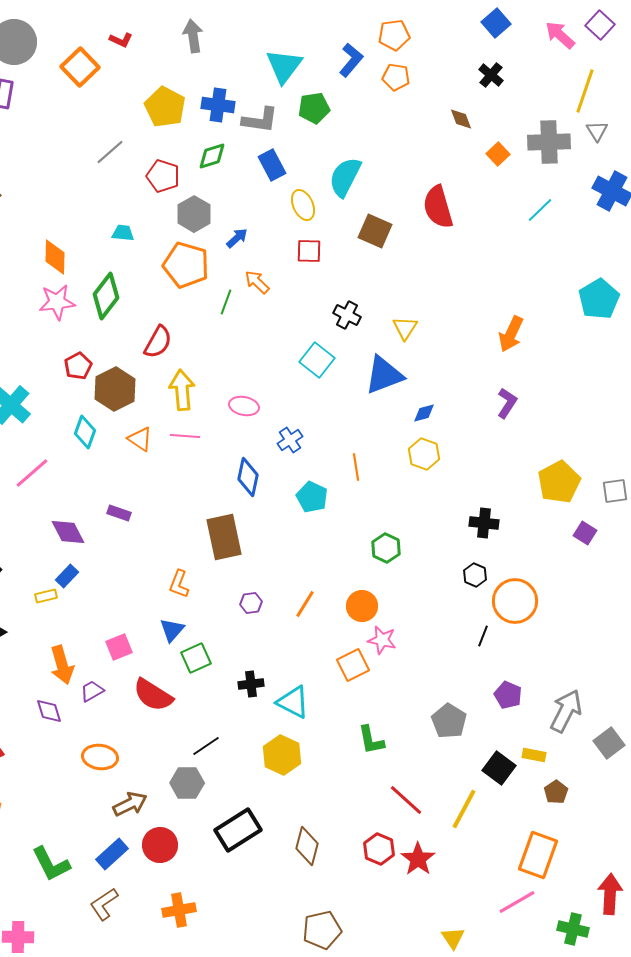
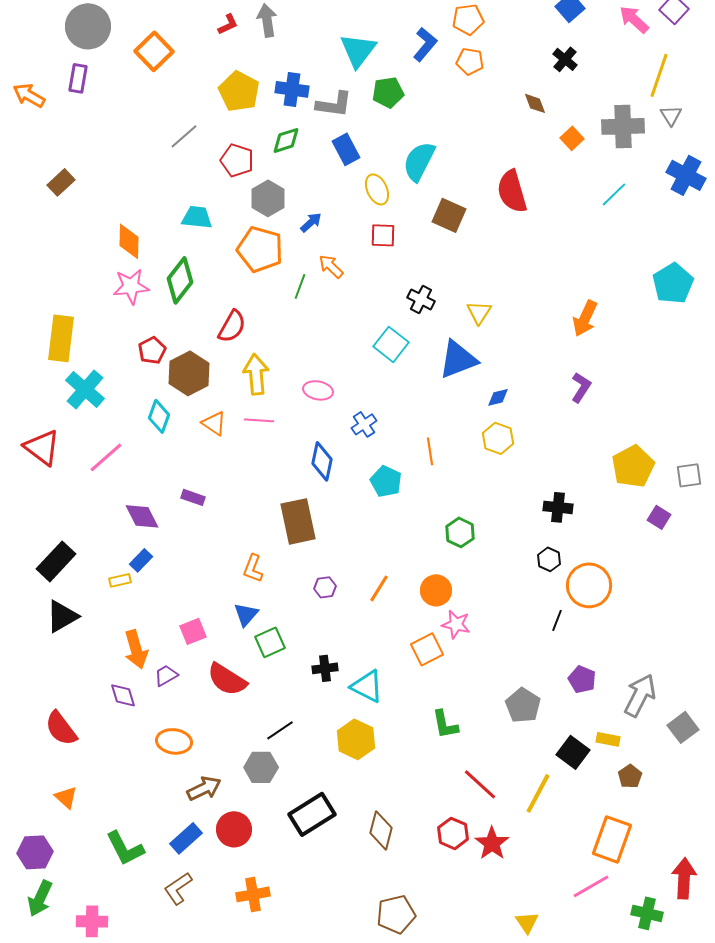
red L-shape: (121, 40) -> (228, 24), moved, turned -50
cyan trapezoid: (123, 233) -> (197, 217), size x1.4

